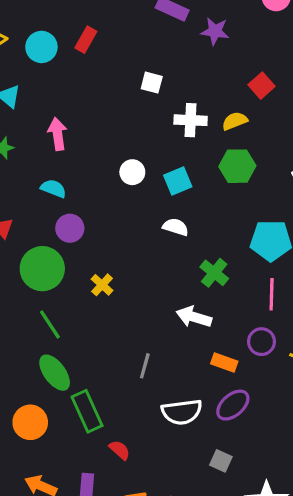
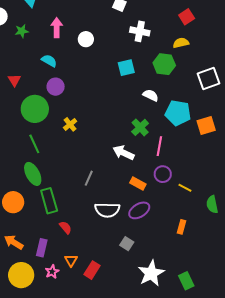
yellow semicircle: (235, 121) -> (181, 43), moved
white circle: (132, 172) -> (86, 39), moved
white semicircle: (176, 227) -> (151, 95), moved
pink line: (272, 294) -> (159, 146), moved

